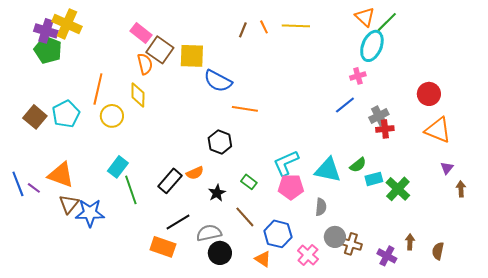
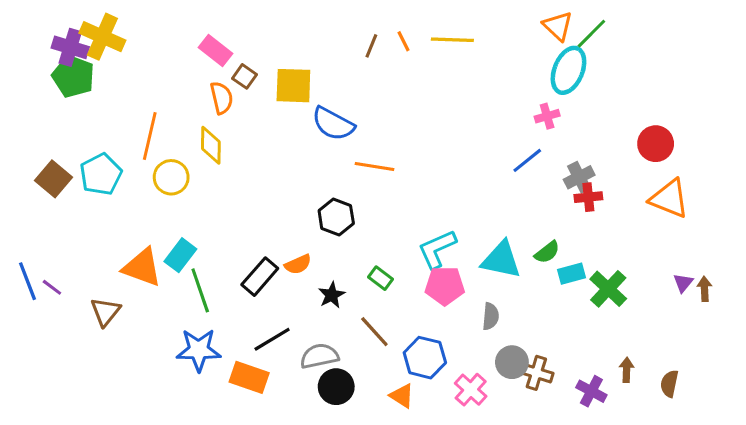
brown square: (160, 50) -> (245, 76), size x0.6
purple triangle: (447, 168) -> (683, 283), moved
orange triangle: (61, 175) -> (142, 267), moved
blue star: (90, 213) -> (199, 350), moved

